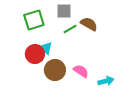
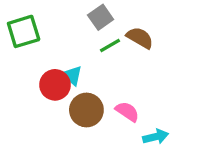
gray square: (64, 11) -> (101, 17), turned -35
green square: (34, 20) -> (24, 31), moved
cyan arrow: (106, 81) -> (156, 137), moved

